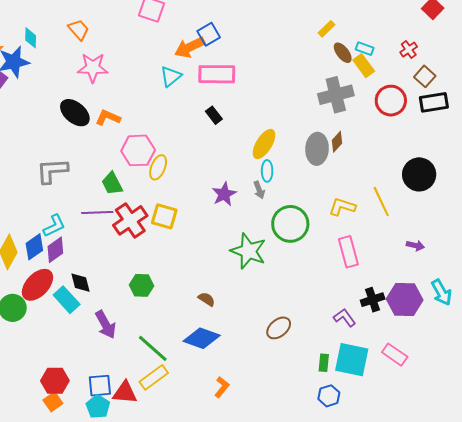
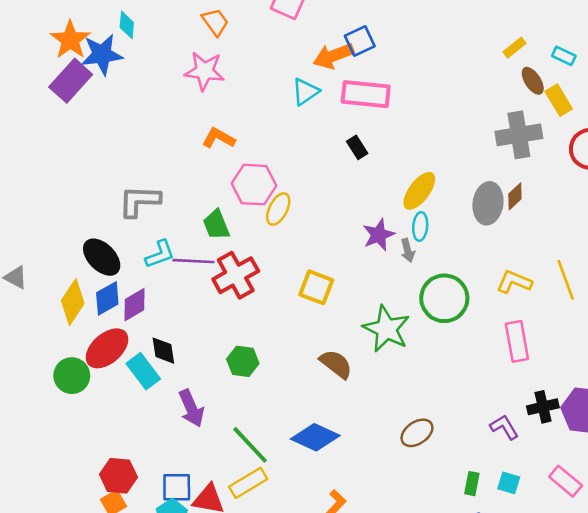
orange trapezoid: (79, 30) -> (215, 22), moved
cyan rectangle: (365, 49) -> (564, 56), moved
black ellipse: (75, 113) -> (102, 257), moved
purple star: (224, 194) -> (379, 235), moved
yellow square: (164, 216) -> (316, 287), moved
cyan L-shape: (54, 226) -> (160, 254), moved
brown semicircle: (207, 299) -> (336, 364), moved, size x1.5
cyan square: (352, 360) -> (509, 483), size x0.5

